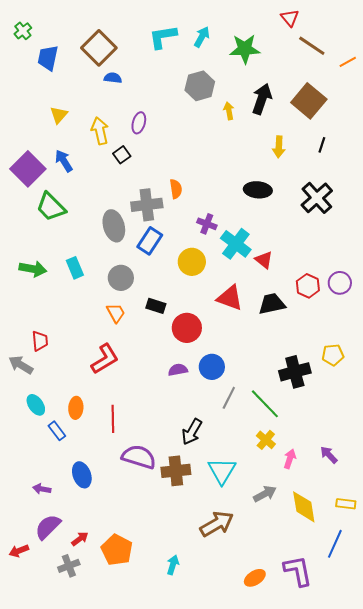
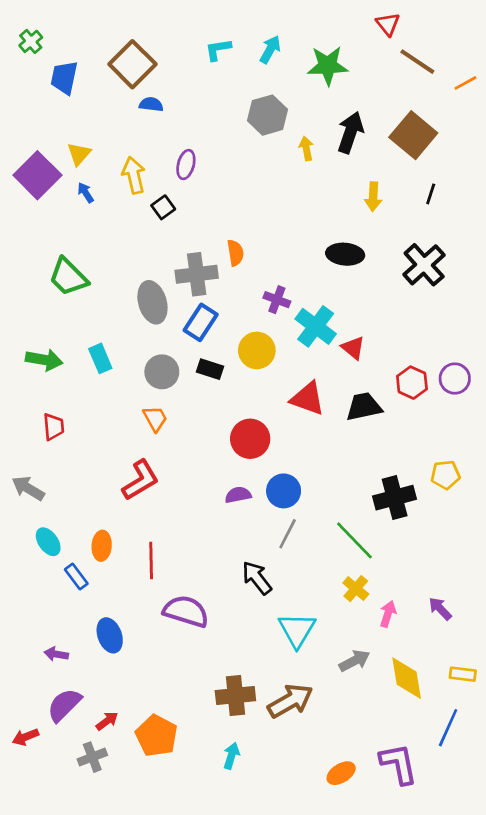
cyan L-shape: (163, 37) -> (218, 49), size x0.7
blue arrow: (64, 161) -> (86, 193), moved, size x0.7
purple square: (28, 169) -> (37, 175), moved
black rectangle: (156, 306) -> (210, 369), moved
red trapezoid: (40, 341) -> (54, 427), moved
gray line: (229, 398) -> (288, 534), moved
black arrow: (192, 432) -> (257, 578), turned 112
brown cross: (176, 471) -> (235, 696), moved

